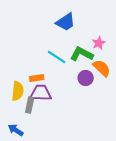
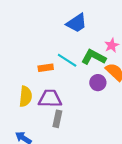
orange rectangle: (37, 78) -> (46, 68), moved
gray rectangle: (30, 105) -> (57, 119), moved

